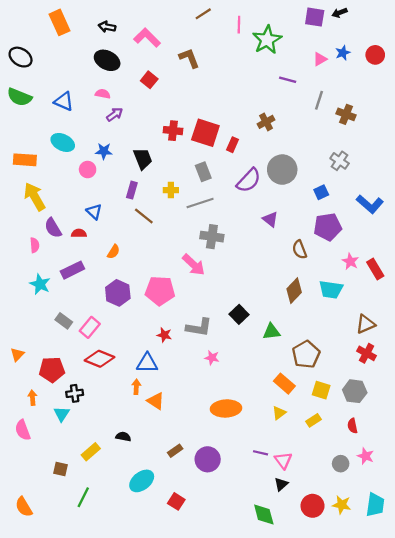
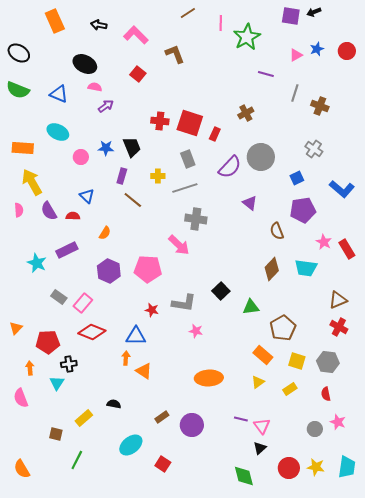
black ellipse: (107, 60) -> (85, 64), moved
blue star: (104, 151) -> (106, 148), moved
pink semicircle: (35, 245) -> (19, 210), moved

